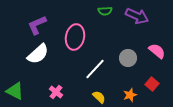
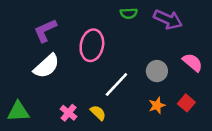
green triangle: (15, 91) -> (18, 112), turned -30
orange star: (130, 95) -> (157, 105), moved
yellow semicircle: (99, 97) -> (98, 113), moved

